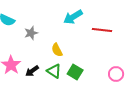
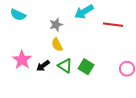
gray star: (31, 33) -> (56, 25), moved
yellow semicircle: (57, 50) -> (57, 45), moved

